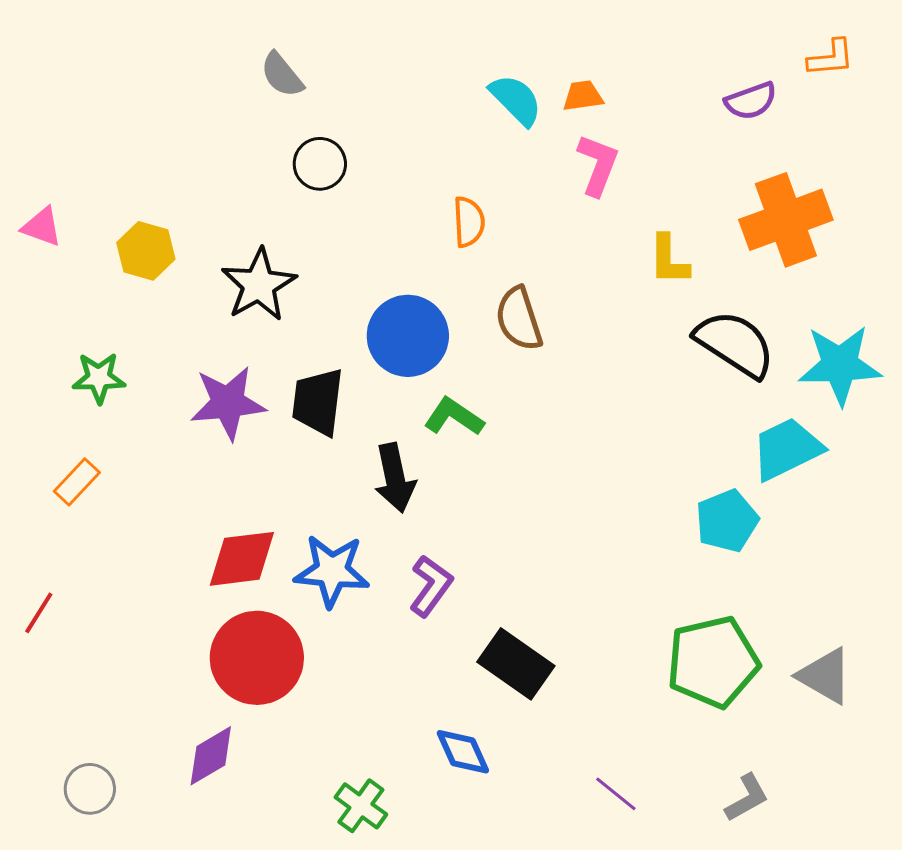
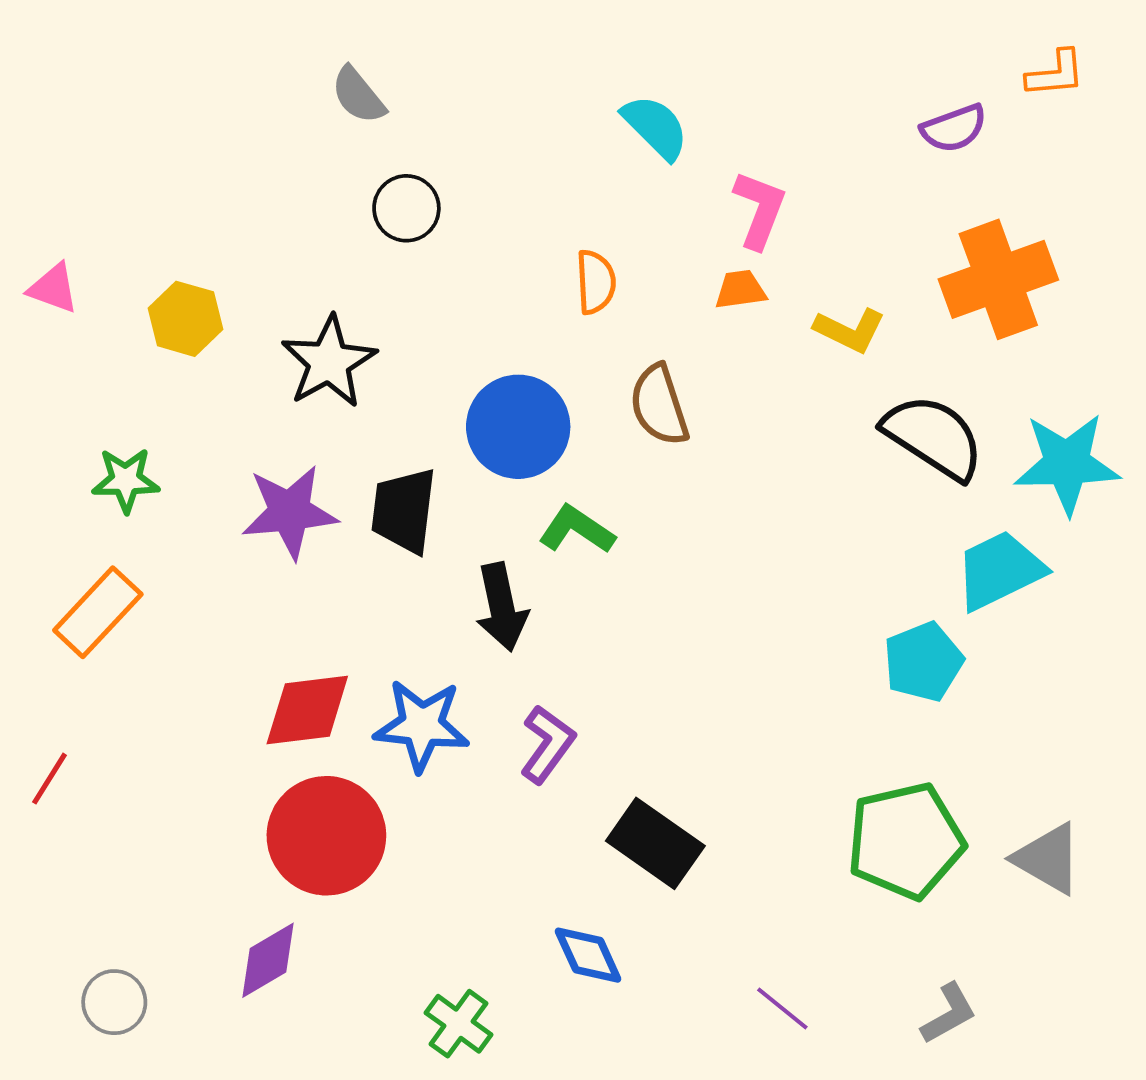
orange trapezoid: (583, 96) -> (740, 290), moved
yellow L-shape: (669, 260) -> (850, 330), turned -64
orange rectangle: (77, 482) -> (98, 612), size x1.5

